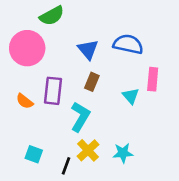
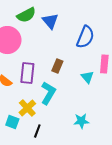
blue semicircle: (128, 44) -> (85, 37), turned 100
blue triangle: (88, 49) -> (50, 21), moved
yellow cross: (88, 150) -> (27, 108), moved

